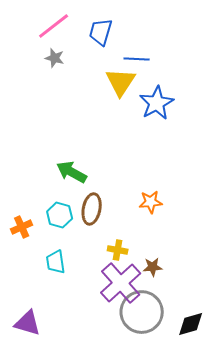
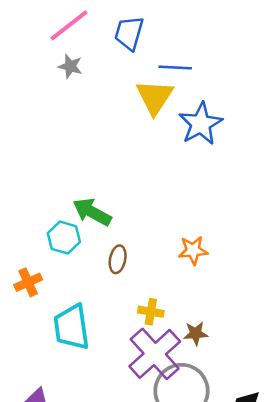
brown ellipse: (92, 209) -> (118, 259), size x0.7
cyan hexagon: (60, 215) -> (64, 238), moved
cyan trapezoid: (56, 262) -> (72, 327), size x1.5

